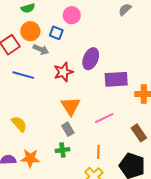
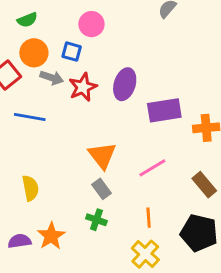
red star: (63, 72) -> (83, 87), moved
yellow semicircle: (19, 124) -> (30, 188), turned 36
green cross: (62, 150) -> (96, 220), turned 32
orange star: (30, 158) -> (51, 236), turned -30

